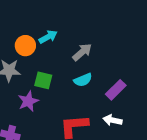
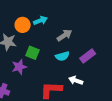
purple rectangle: (116, 90) -> (88, 56), moved
white arrow: (113, 120) -> (76, 80), moved

